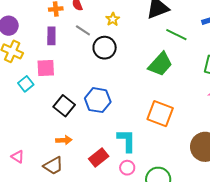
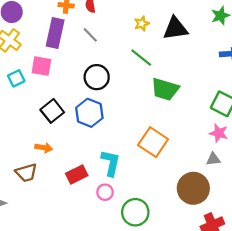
yellow star: (113, 19) -> (142, 24), moved
green line: (176, 35) -> (141, 58), moved
purple rectangle: (51, 36) -> (55, 33), size x1.5
black circle: (105, 48) -> (97, 77), moved
green trapezoid: (160, 64) -> (165, 89), turned 52

